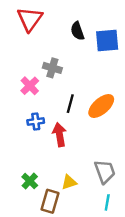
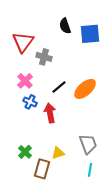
red triangle: (30, 19) -> (23, 42), moved
pink cross: (30, 86) -> (25, 81), moved
black line: (70, 104) -> (59, 87), turned 35
blue cross: (36, 121) -> (30, 102), turned 32

